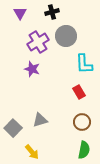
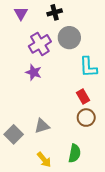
brown circle: (82, 122) -> (86, 118), moved
green semicircle: (84, 150) -> (75, 153), moved
yellow arrow: (32, 152) -> (44, 160), moved

